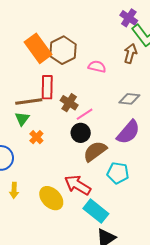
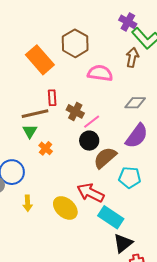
brown hexagon: (63, 50) -> (75, 43), moved
pink semicircle: (97, 67) -> (100, 73), size x1.4
red rectangle: (47, 87) -> (52, 98), size x0.7

